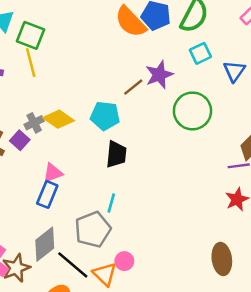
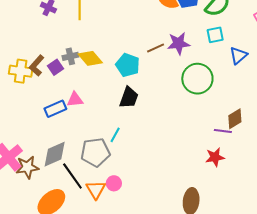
blue rectangle: (47, 194) -> (55, 109), moved, turned 30

